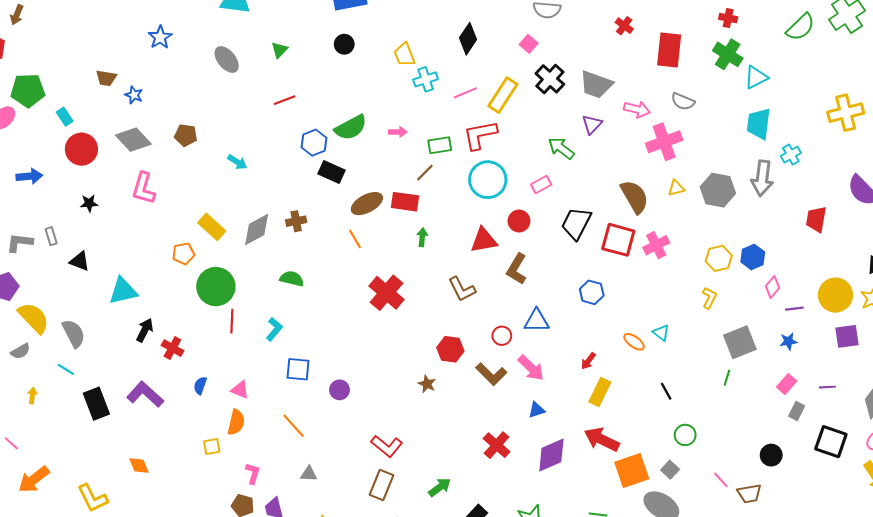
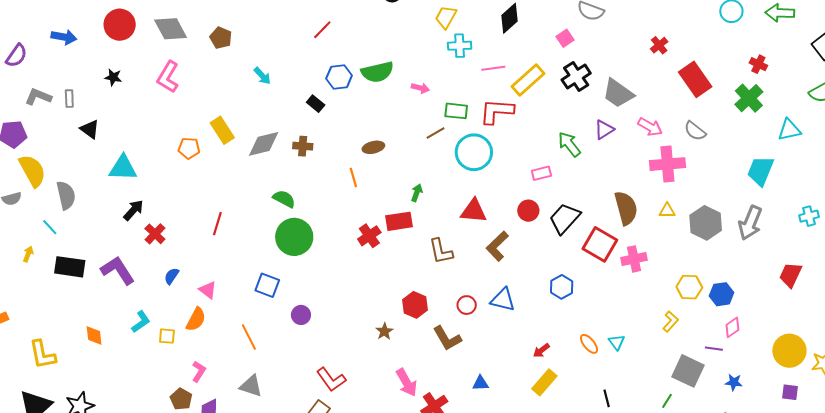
red rectangle: (669, 50) -> (695, 79), turned -56
yellow trapezoid: (404, 55) -> (446, 17), turned 35
cyan triangle: (756, 77) -> (789, 130), moved
red line: (285, 100) -> (322, 30), turned -40
cyan cross: (791, 155) -> (809, 216), moved
black rectangle: (332, 172) -> (316, 104), moved, size x0.7
cyan circle: (488, 180) -> (474, 152), moved
red rectangle: (405, 202) -> (399, 221), moved, turned -32
brown ellipse: (367, 204) -> (373, 147), size x0.7
red circle: (519, 221) -> (528, 211), moved
green circle: (216, 287) -> (294, 237), moved
red cross: (386, 293) -> (369, 236), size x0.7
purple line: (794, 309) -> (714, 349), moved
cyan L-shape: (274, 329) -> (141, 322), moved
purple square: (847, 336) -> (790, 392), size x0.7
gray square: (740, 342) -> (688, 371), turned 32
pink arrow: (531, 368) -> (407, 383), moved
yellow arrow: (32, 396) -> (28, 254), moved
black rectangle: (96, 404) -> (70, 267), turned -76
gray triangle: (309, 474) -> (251, 386), size x1.4

